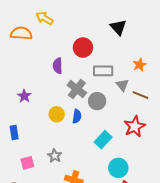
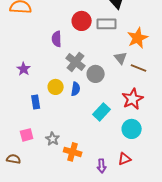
orange star: (140, 65) -> (138, 38), size x1.5
gray rectangle: (103, 71) -> (107, 24), moved
blue rectangle: (14, 132) -> (36, 102), moved
gray star: (55, 156) -> (53, 139), moved
cyan circle: (118, 168) -> (132, 129), moved

